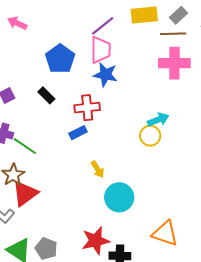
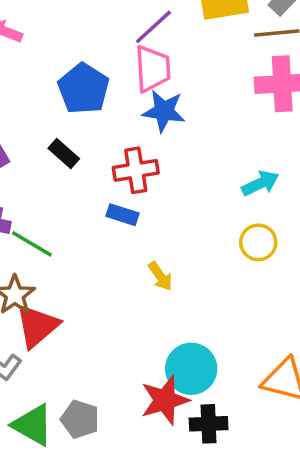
blue rectangle: (78, 133) -> (122, 215), turned 48
yellow circle: (150, 136) -> (258, 242), moved
cyan circle: (119, 197) -> (191, 369), moved

